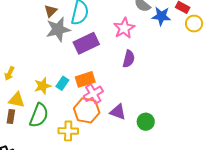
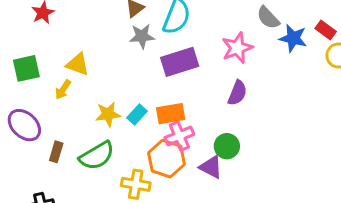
gray star: (58, 29) -> (142, 36), size x0.7
yellow triangle: (17, 100) -> (78, 64), moved
green semicircle: (39, 115) -> (97, 156), turned 30
green circle: (146, 122) -> (227, 146), moved

